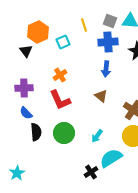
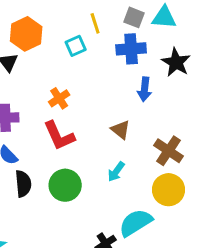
cyan square: (63, 42) -> (76, 46), moved
blue arrow: (106, 69) -> (145, 89), moved
cyan arrow: (97, 136) -> (116, 172), moved

